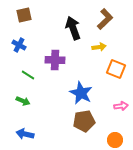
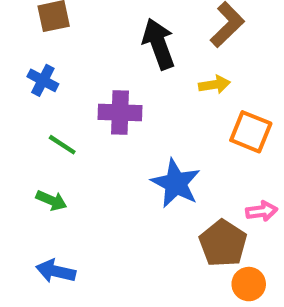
brown pentagon: (84, 121) -> (223, 243), moved, turned -30

